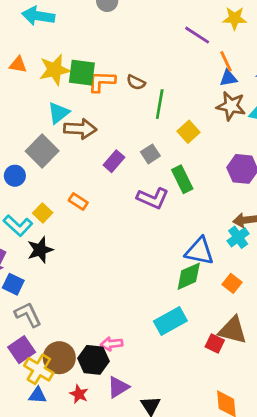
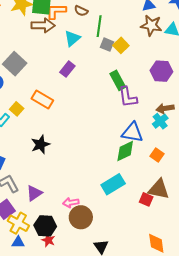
cyan triangle: (58, 113) -> (72, 38), moved
brown arrow: (80, 129) -> (43, 25), moved
gray square: (150, 154) -> (107, 45), moved, turned -32
purple L-shape: (153, 198) -> (128, 97), moved, turned 60
orange rectangle: (78, 201) -> (42, 100), size x1.5
black star: (40, 250) -> (40, 144), moved
brown circle: (59, 358) -> (81, 217), moved
black hexagon: (93, 360) -> (45, 226), moved
purple triangle: (118, 387) -> (34, 193), moved

